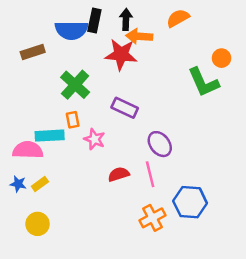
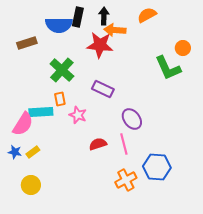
pink semicircle: (28, 150) -> (23, 124), turned 120

